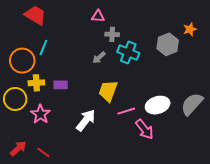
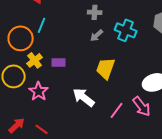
gray cross: (112, 34) -> (95, 12), moved
yellow cross: (36, 83) -> (35, 60), turned -35
pink line: (126, 111) -> (117, 110), moved, turned -36
white arrow: (86, 120) -> (84, 97), turned -90

